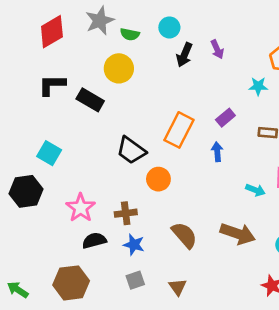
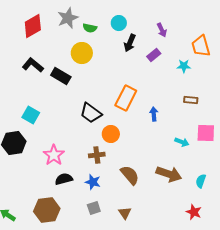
purple arrow: (217, 49) -> (162, 30), moved
black L-shape: (52, 85) -> (33, 65), turned 40
purple rectangle: (225, 118) -> (154, 55), moved
brown cross: (126, 213) -> (97, 155), moved

